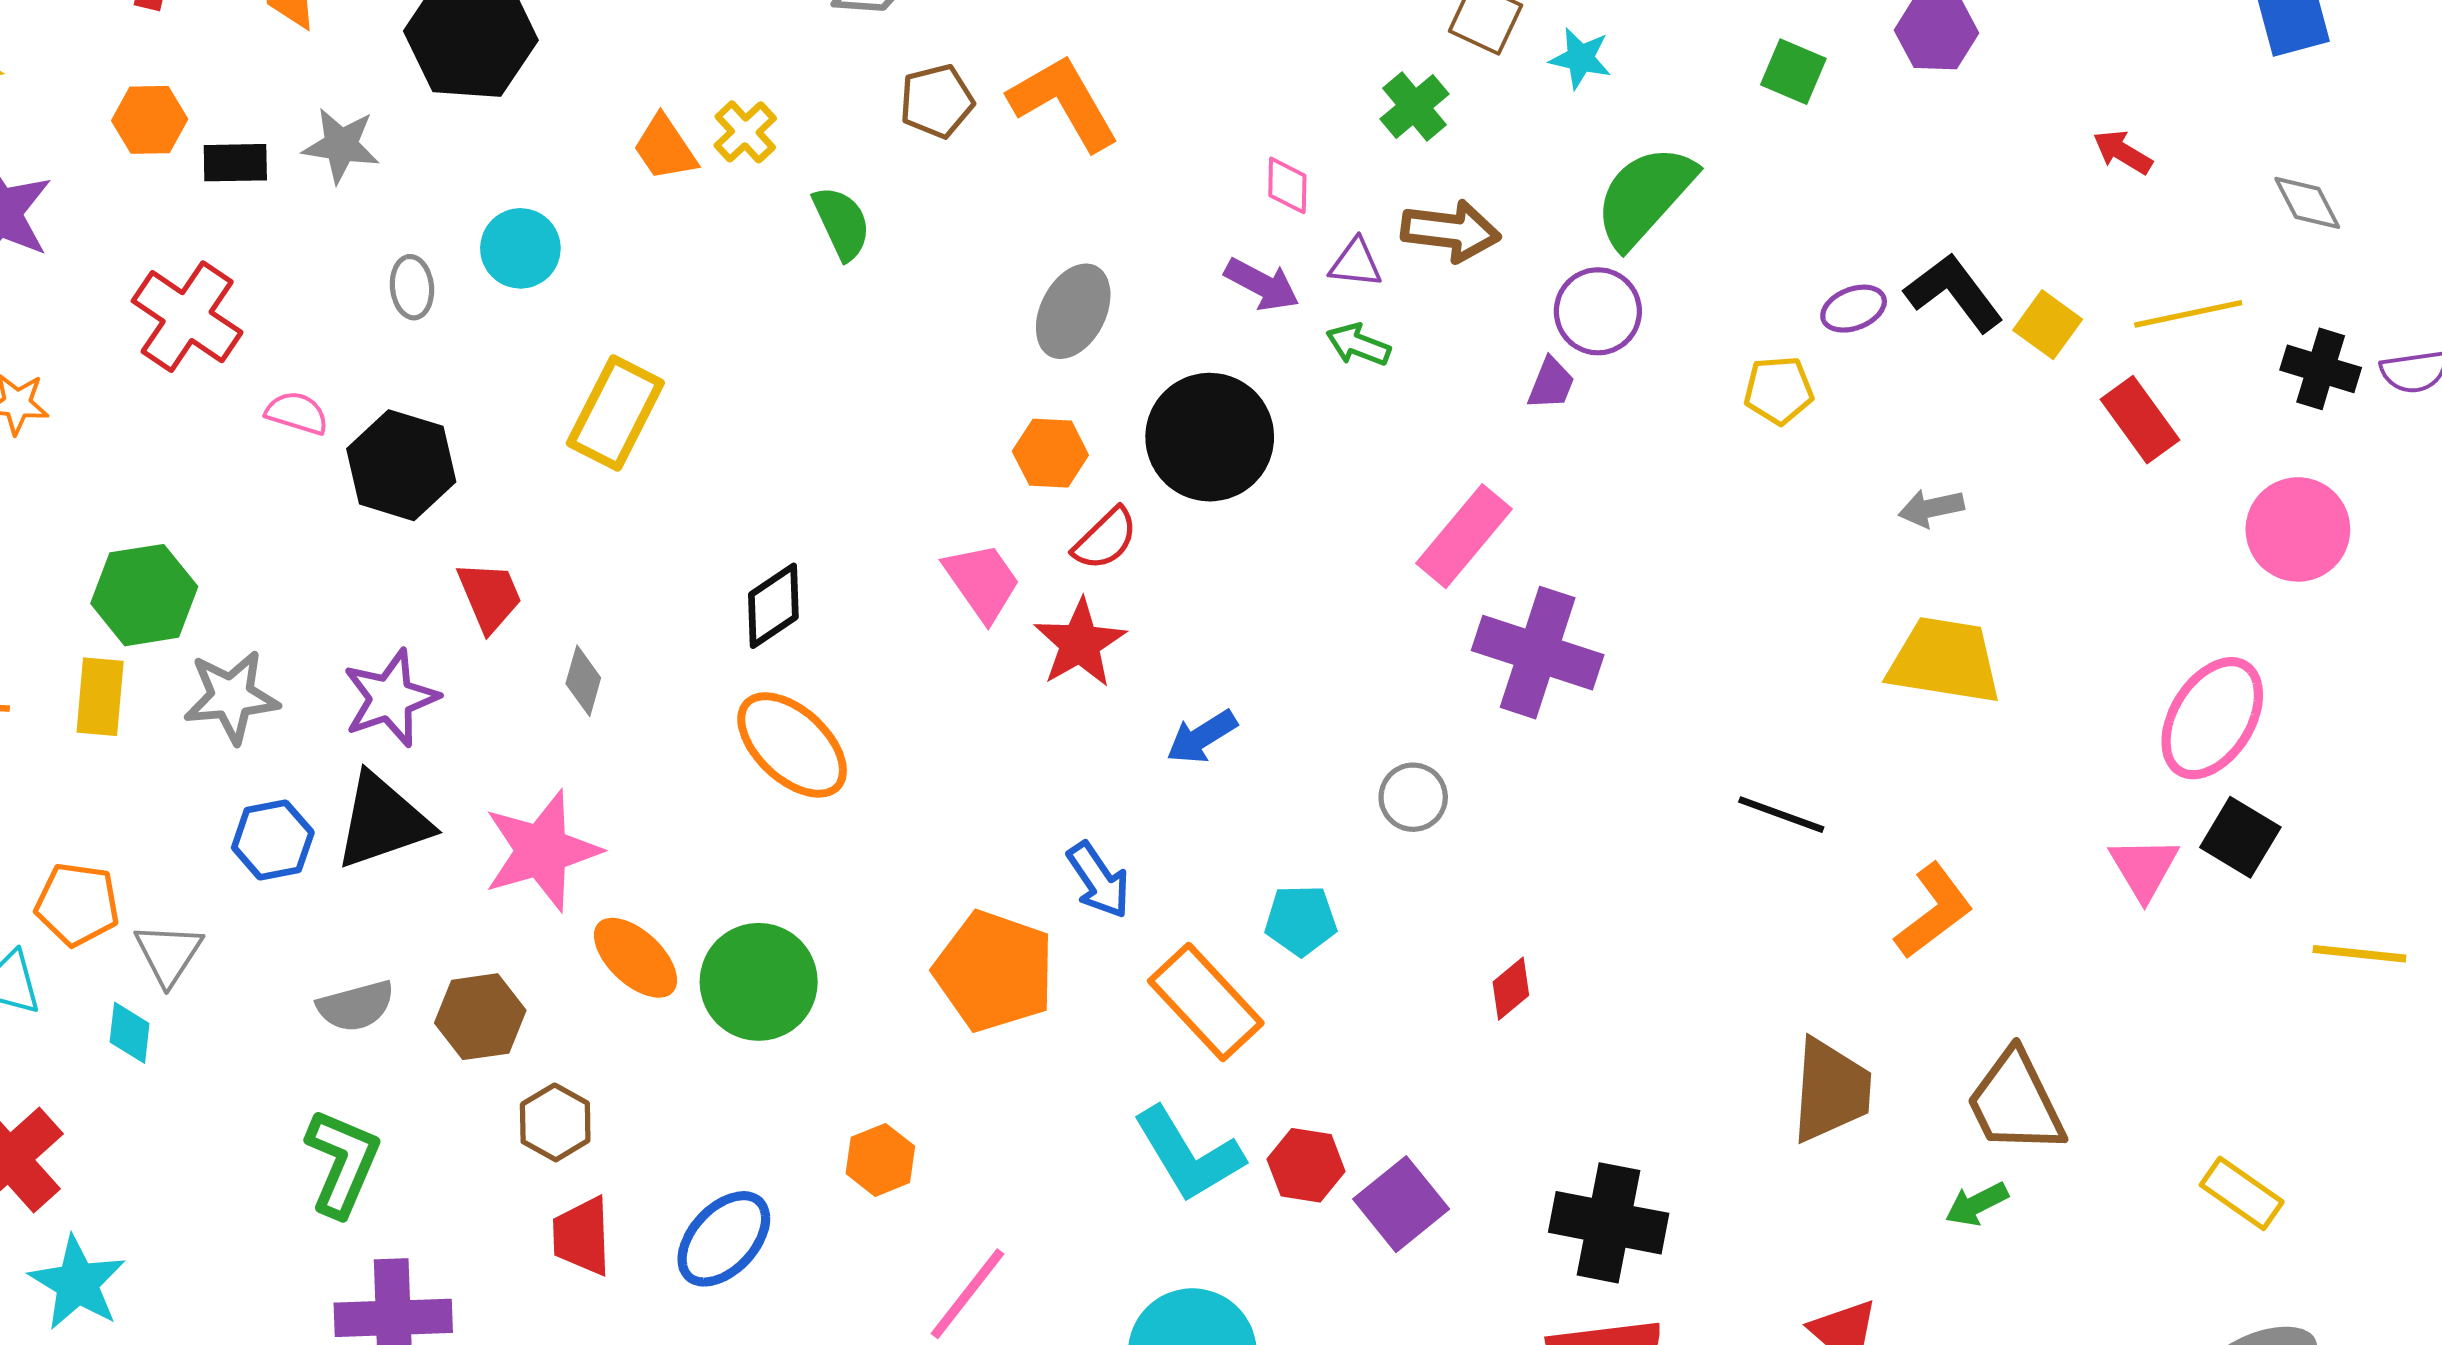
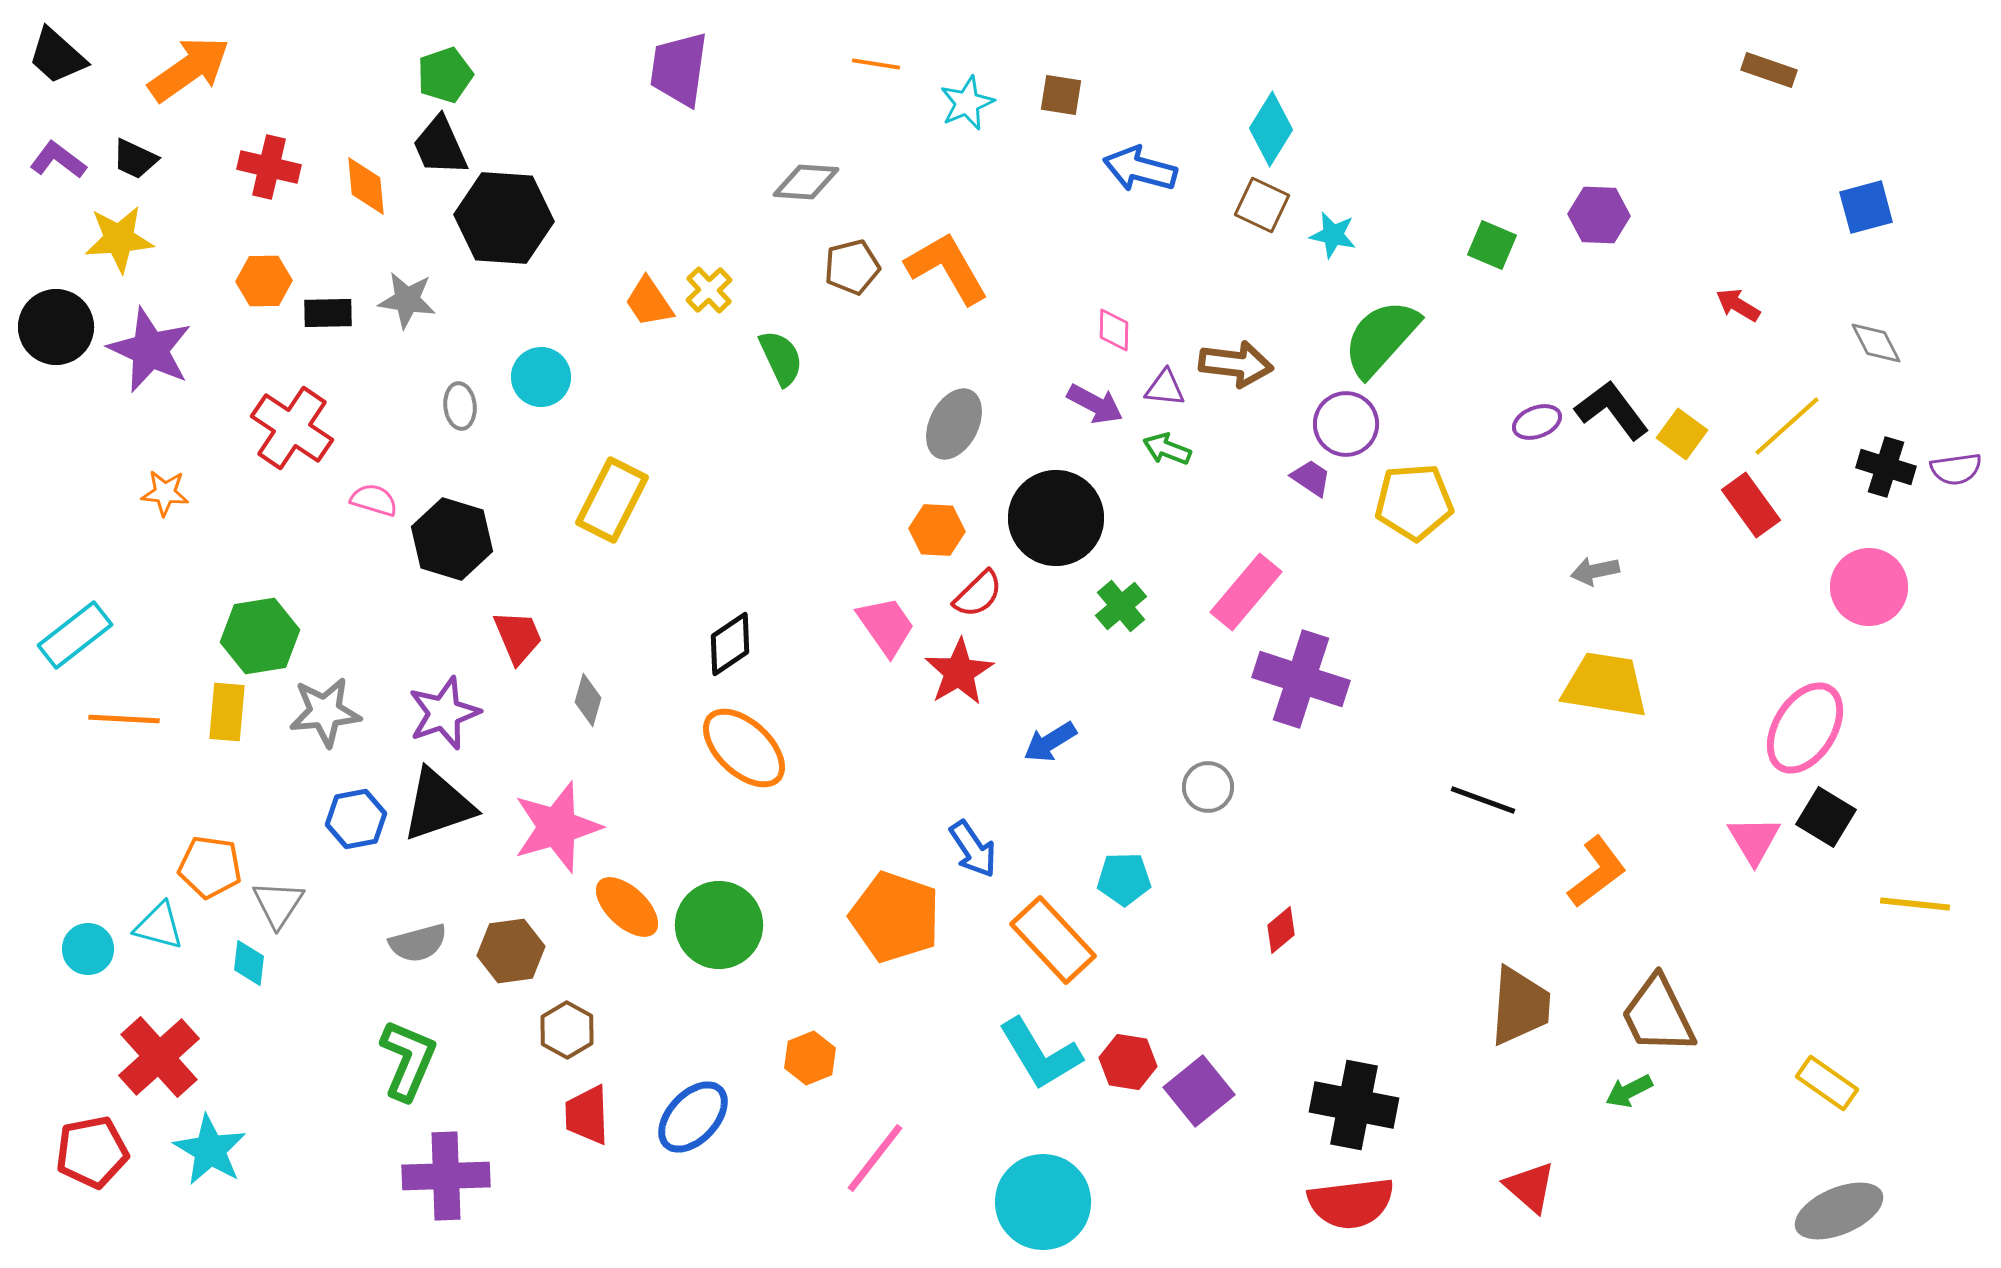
green cross: (1415, 106) -> (1121, 606), moved
yellow line: (2188, 314) -> (1787, 426), turned -30
purple trapezoid: (1551, 384) -> (1311, 478), turned -78
yellow pentagon: (1779, 390) -> (1414, 502), moved, size x1.5

